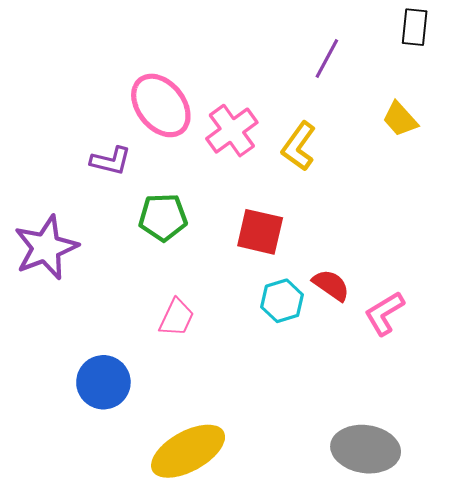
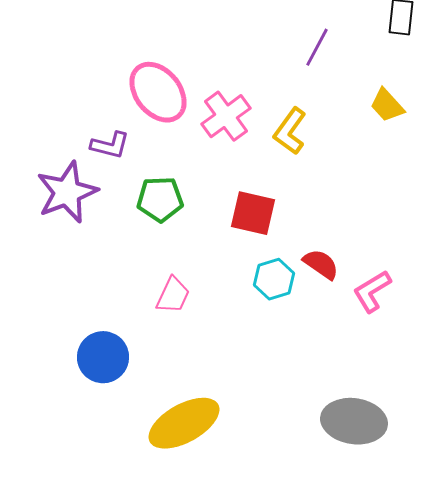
purple star: (46, 248) -> (67, 192), moved

